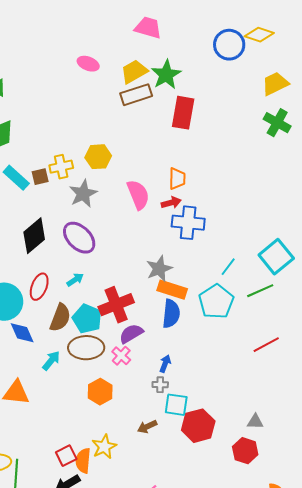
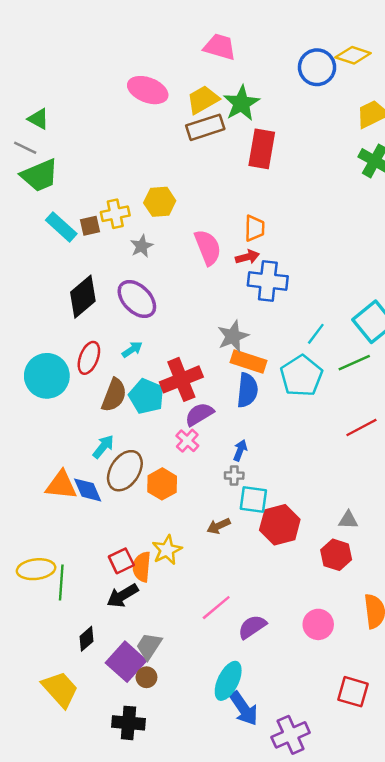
pink ellipse: (88, 64) -> (148, 90), size x1.5
gray star: (83, 194) -> (142, 246), size x0.7
blue diamond: (22, 333) -> (88, 490), moved
brown ellipse: (86, 348) -> (125, 471), moved, turned -56

